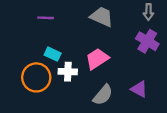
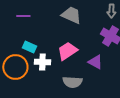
purple triangle: (139, 89) -> (95, 62), moved
gray semicircle: (103, 95) -> (72, 82), turned 54

